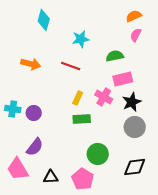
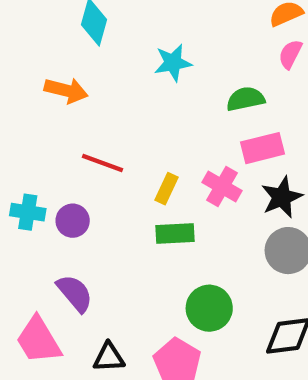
orange arrow: (31, 64) -> (66, 90), moved
red line: (71, 66) -> (102, 163), moved
purple semicircle: (35, 147) -> (75, 293), turned -78

